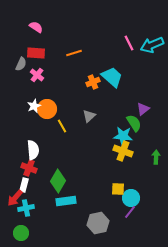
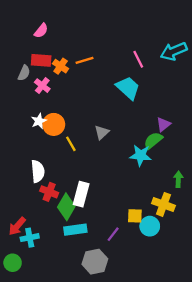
pink semicircle: (36, 27) -> (41, 31), turned 96
pink line: (129, 43) -> (138, 59), moved
orange cross: (93, 82) -> (61, 66), moved, turned -32
green semicircle: (134, 123) -> (153, 140), turned -96
yellow cross: (123, 151) -> (163, 204), moved
red cross: (29, 168) -> (49, 192), moved
white rectangle: (24, 185) -> (81, 194), moved, size x1.5
purple line: (130, 212) -> (113, 234), moved
gray hexagon: (98, 223) -> (95, 262), moved
green circle: (21, 233) -> (13, 263), moved

